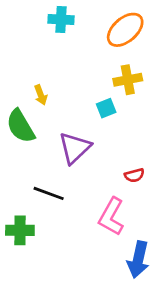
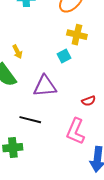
yellow cross: (128, 80) -> (77, 35), turned 30
purple triangle: (75, 148) -> (45, 86), turned 45

